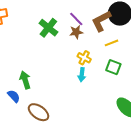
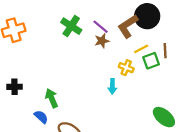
green cross: (48, 28) -> (71, 26), moved
yellow cross: (84, 58) -> (126, 68), moved
green square: (113, 67) -> (151, 61), moved, turned -35

